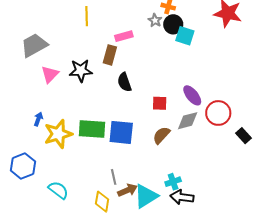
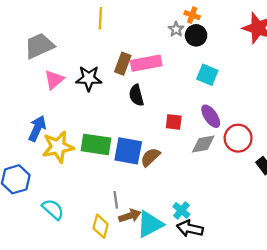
pink rectangle: (124, 36) -> (146, 63), moved, size x1.5
cyan square: (185, 36) -> (207, 75), moved
blue arrow: (38, 119) -> (37, 128), size x1.6
brown semicircle: (161, 135) -> (150, 157), moved
cyan cross: (173, 182) -> (181, 210), turned -35

